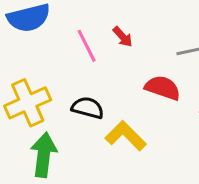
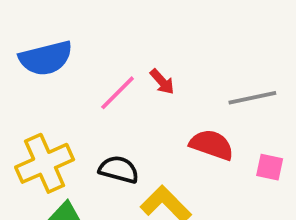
pink line: (87, 46) -> (118, 93), turned 72

